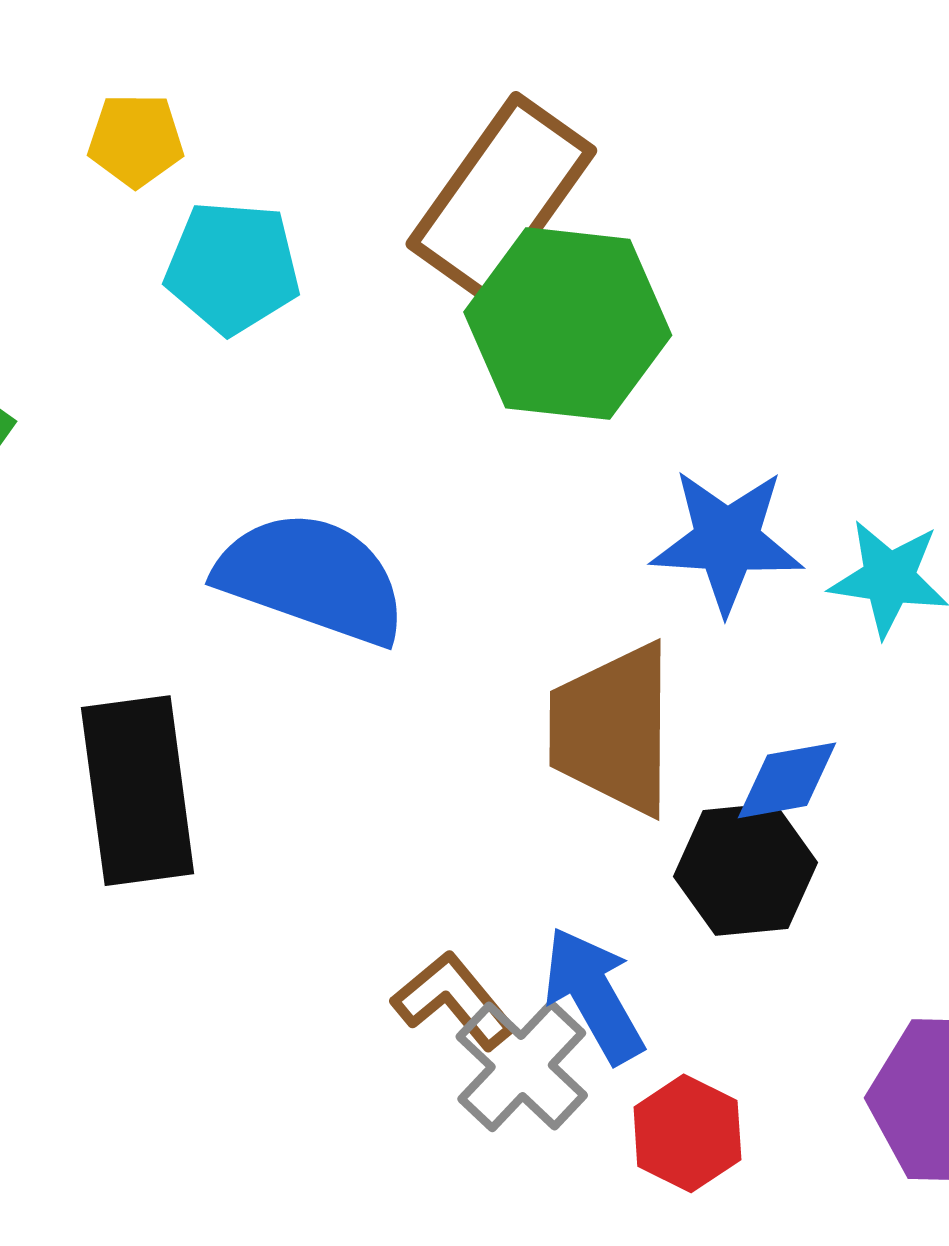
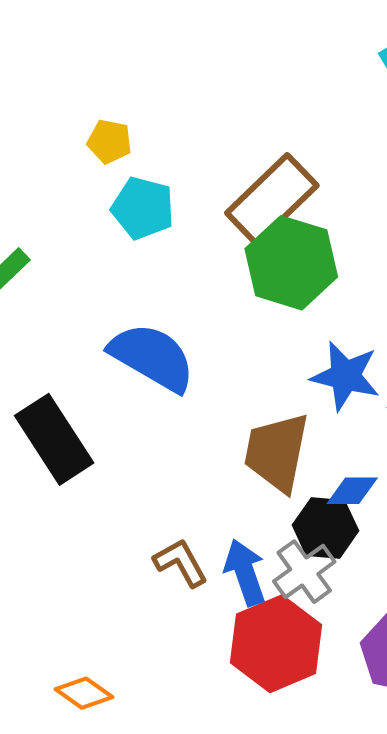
black rectangle: (138, 791) -> (54, 439), turned -36
gray cross: (522, 1066) -> (304, 572), moved
red hexagon: (687, 1133) -> (276, 644), size x1.8

